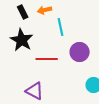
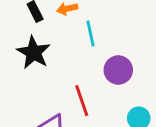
red line: (47, 59) -> (82, 101), moved, turned 70

